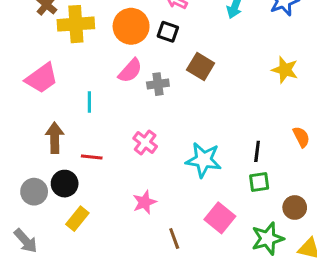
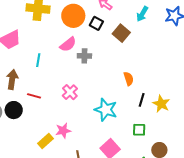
brown square: (201, 67) -> (121, 33), moved
yellow star: (285, 70) -> (161, 104), moved
orange semicircle: (301, 137) -> (129, 79), moved
black line: (257, 151) -> (142, 100), moved
yellow rectangle: (77, 219) -> (45, 141), moved

